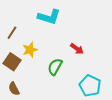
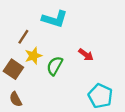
brown line: (12, 33) -> (23, 37), moved
green semicircle: (55, 67) -> (55, 66), moved

